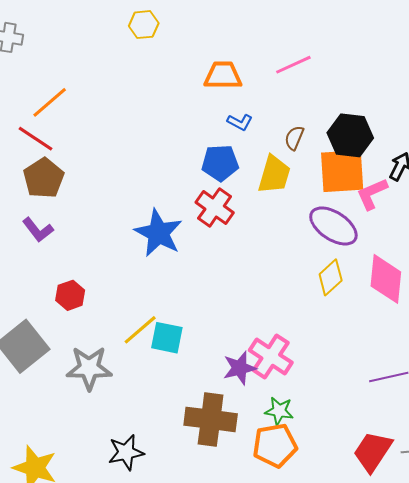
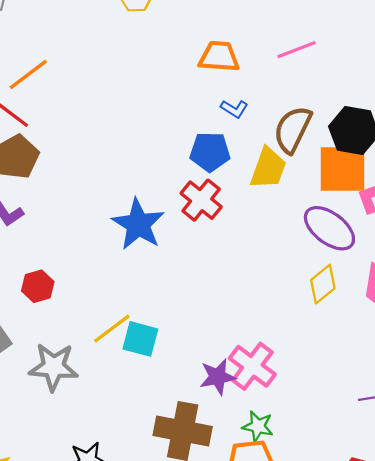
brown semicircle: (294, 138) -> (293, 130), size x1.8

